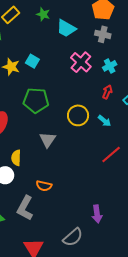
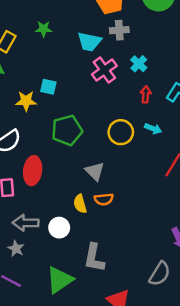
cyan trapezoid: (66, 28) -> (89, 42), moved
pink cross: (81, 62) -> (104, 70), turned 30
yellow semicircle: (16, 158) -> (80, 204), moved
orange semicircle: (44, 186) -> (104, 199), moved

